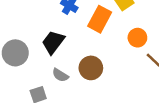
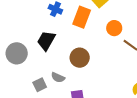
gray semicircle: (60, 75) -> (58, 77), moved

